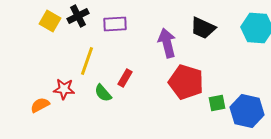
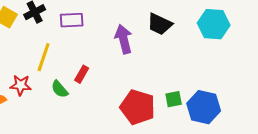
red pentagon: (186, 82) -> (138, 107), moved

